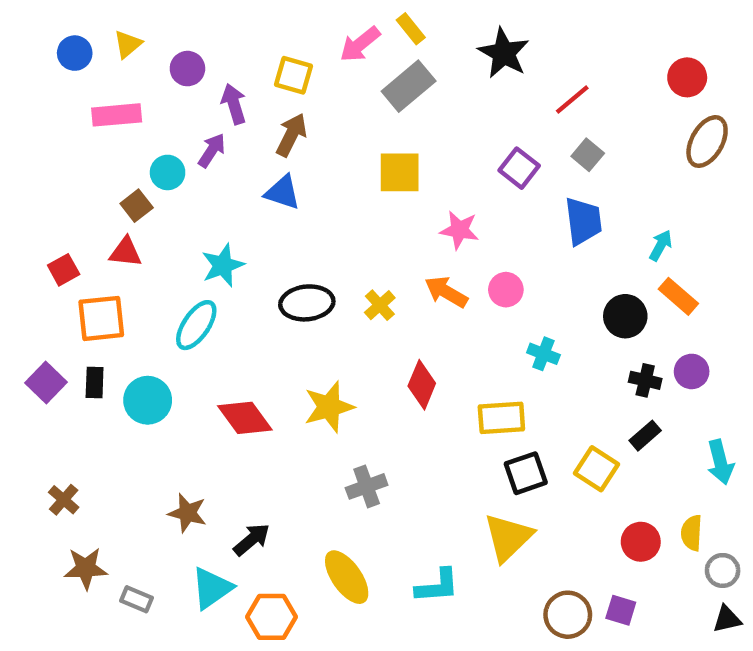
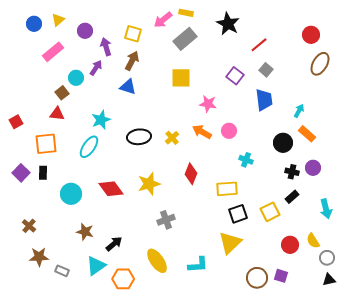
yellow rectangle: (411, 29) -> (186, 13), turned -40
pink rectangle: (117, 115) -> (53, 52), turned -35
red square: (64, 270) -> (16, 122), moved
cyan circle: (148, 400) -> (71, 194), moved
yellow square: (597, 469) -> (270, 212), turned 30
yellow semicircle: (692, 533) -> (313, 241), turned -35

